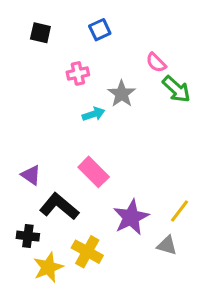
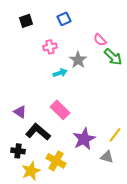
black square: (40, 33) -> (26, 21), turned -32

